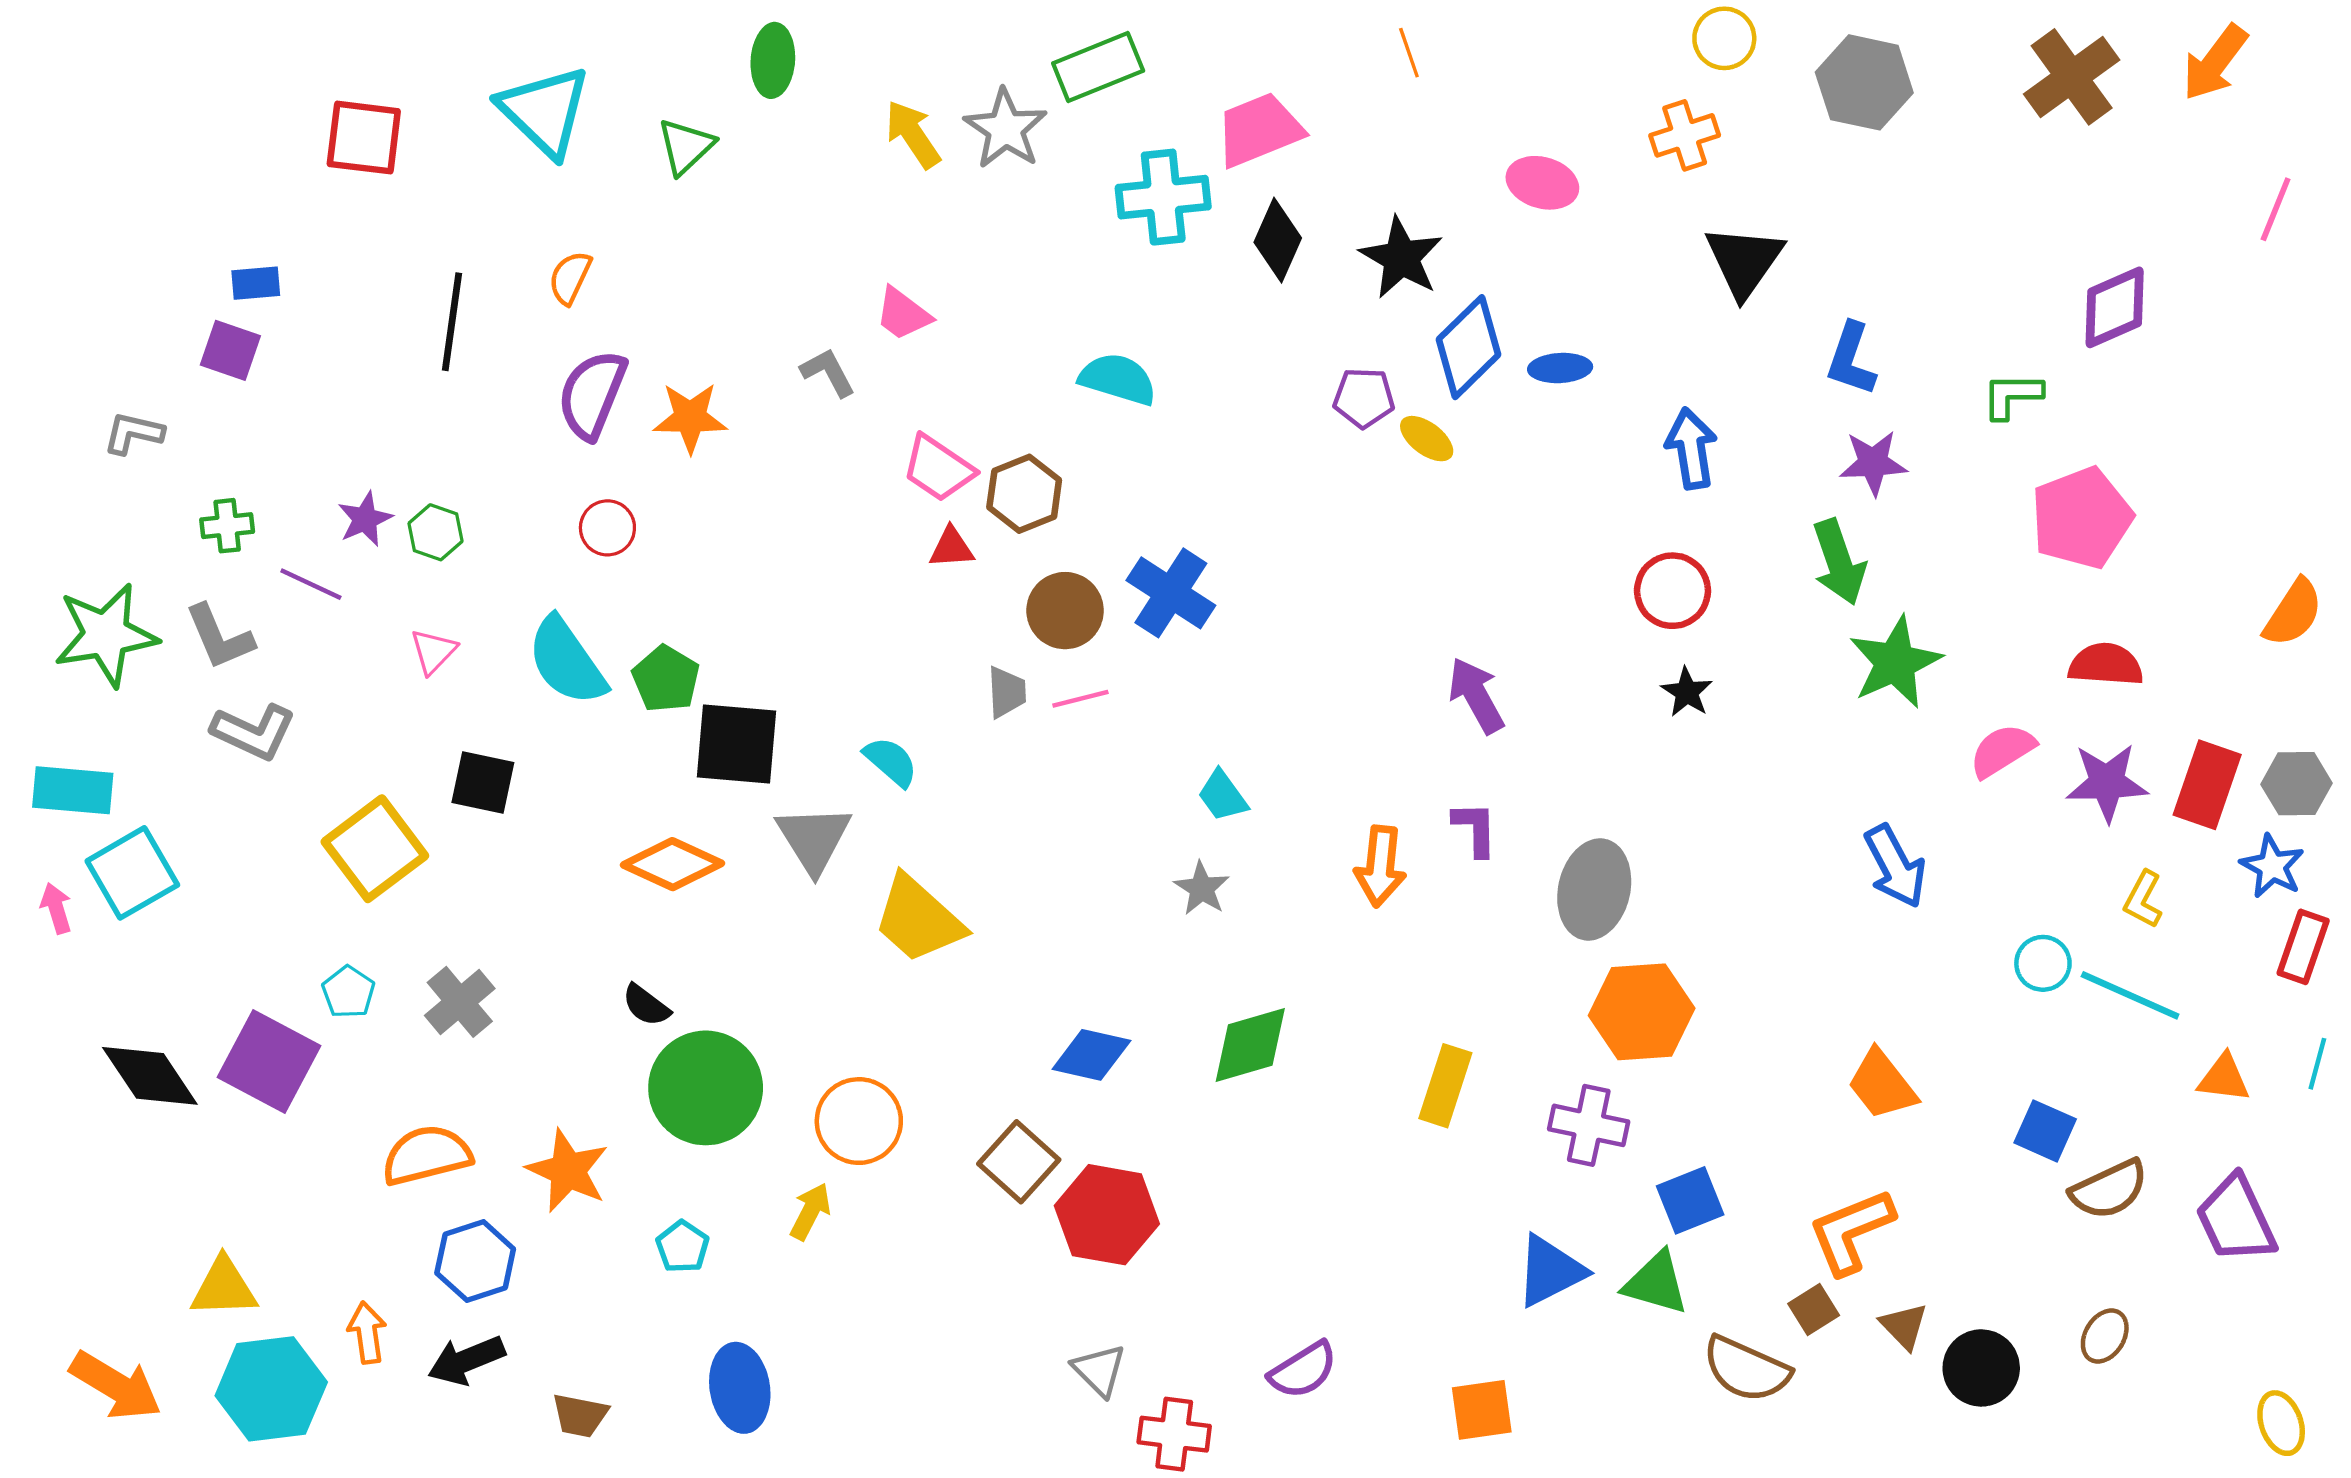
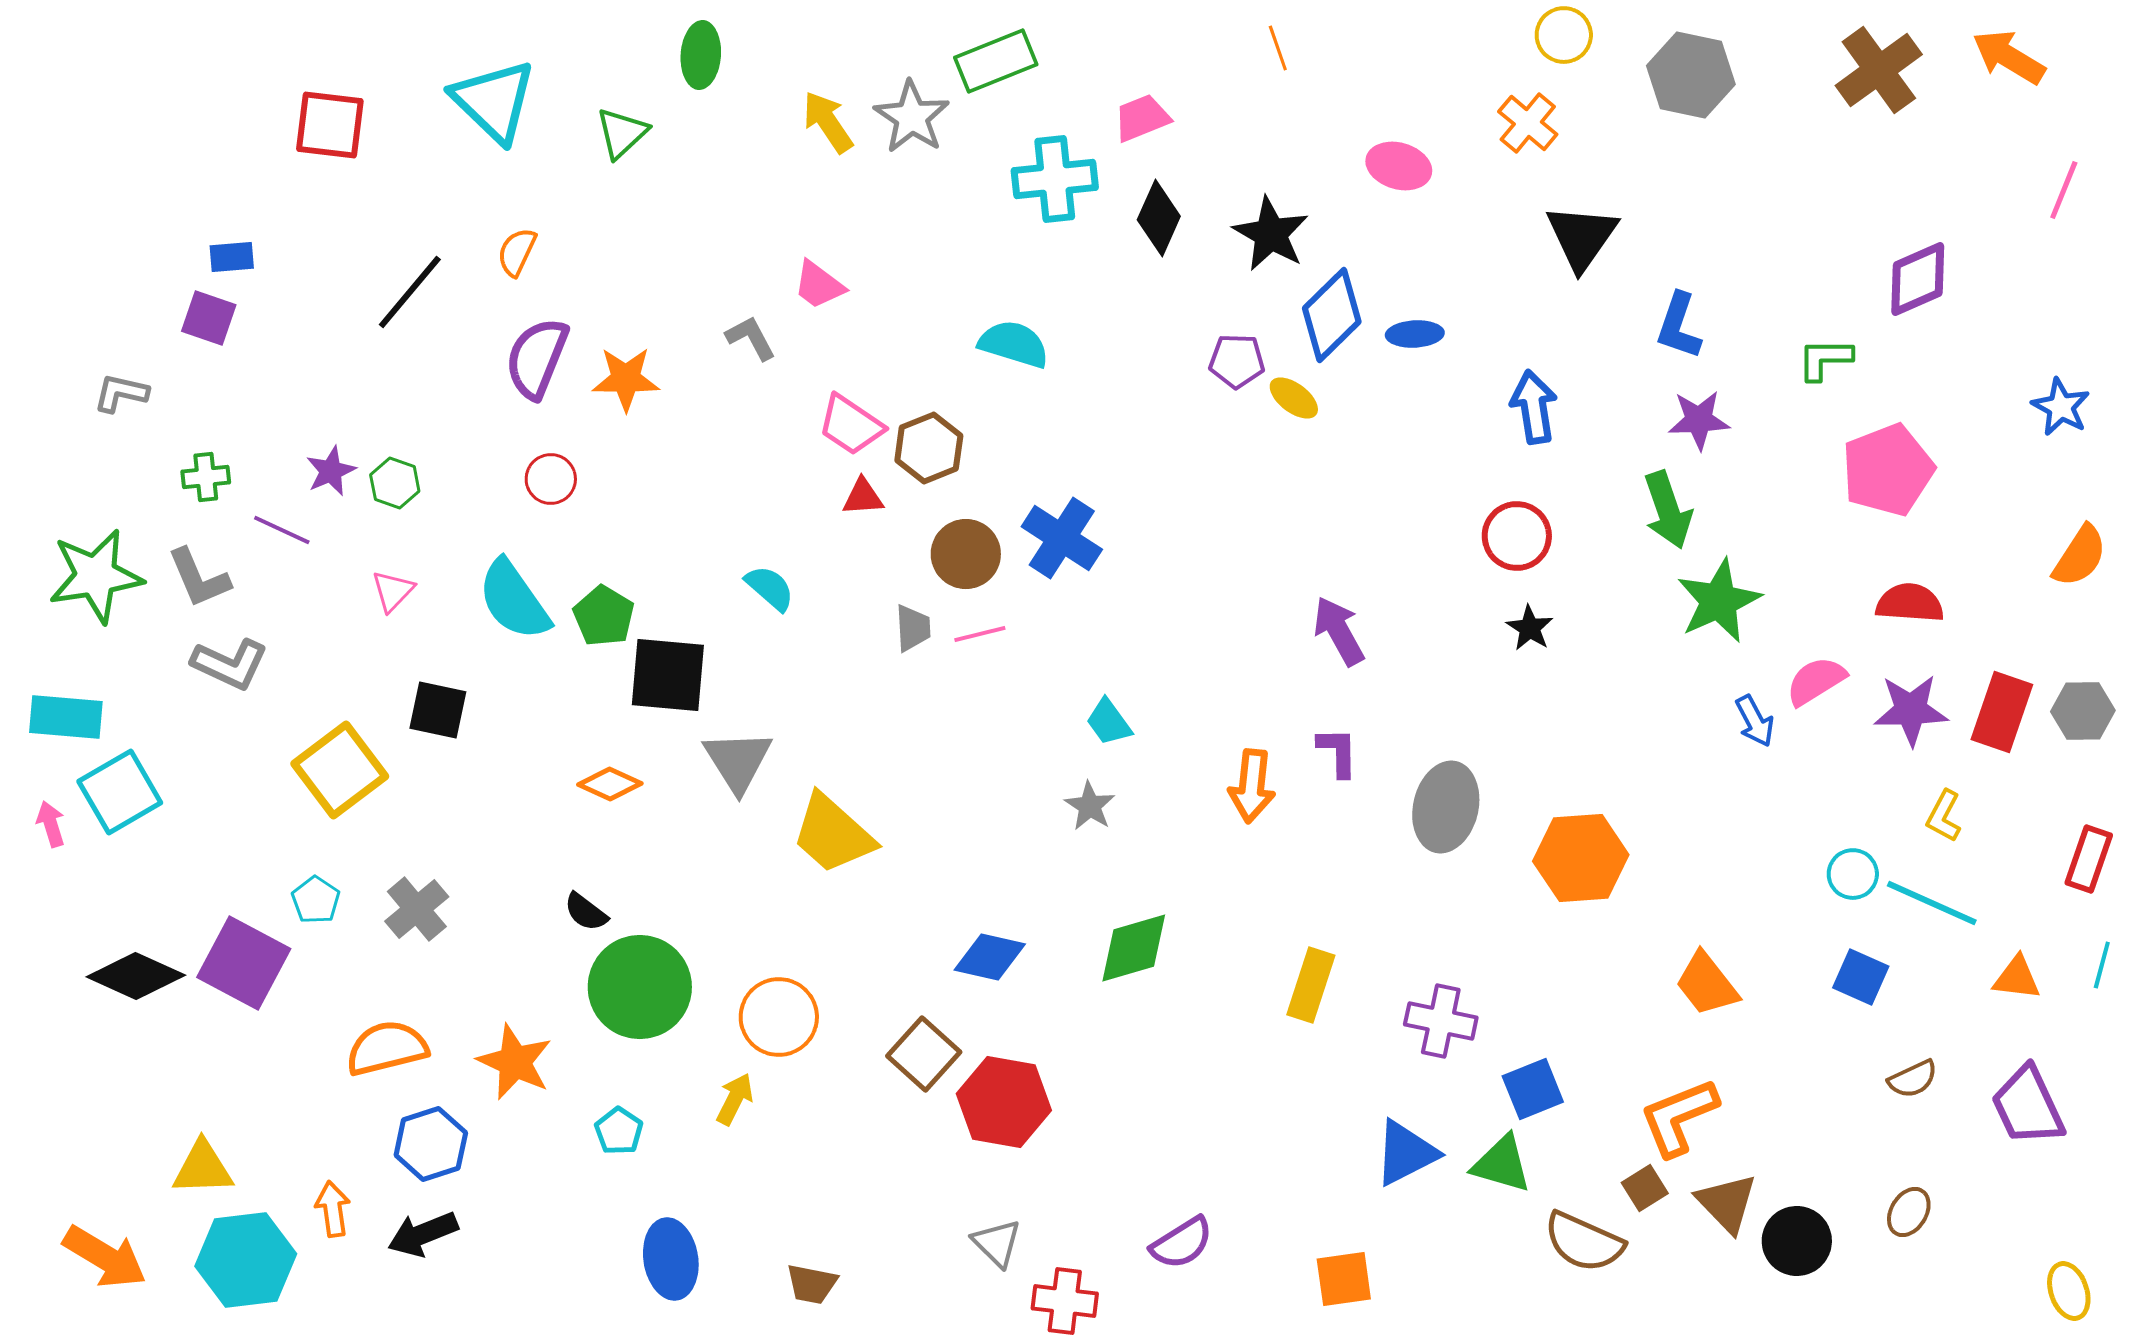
orange arrow: (2215, 63) -> (2009, 57), turned 84
pink trapezoid: (1259, 130) -> (1142, 118), size x0.7
orange cross: (1685, 135) -> (1528, 123), turned -32
black line: (452, 322) -> (410, 292), turned 32
cyan semicircle: (891, 762) -> (770, 588), moved
orange diamond: (673, 864) -> (610, 784), size x0.7
blue arrow: (1895, 866) -> (1755, 721), moved, size x0.7
blue star: (2272, 866) -> (2061, 407), moved
orange hexagon: (1642, 1012) -> (1581, 858), moved
black diamond: (150, 1076) -> (136, 976), turned -32
blue square: (2045, 1131) -> (1861, 977), moved
brown semicircle: (2109, 1189) -> (1913, 1079), size x0.7
brown triangle: (1904, 1326) -> (1727, 1203), size x1.4
brown trapezoid: (580, 1415) -> (812, 1284), moved

